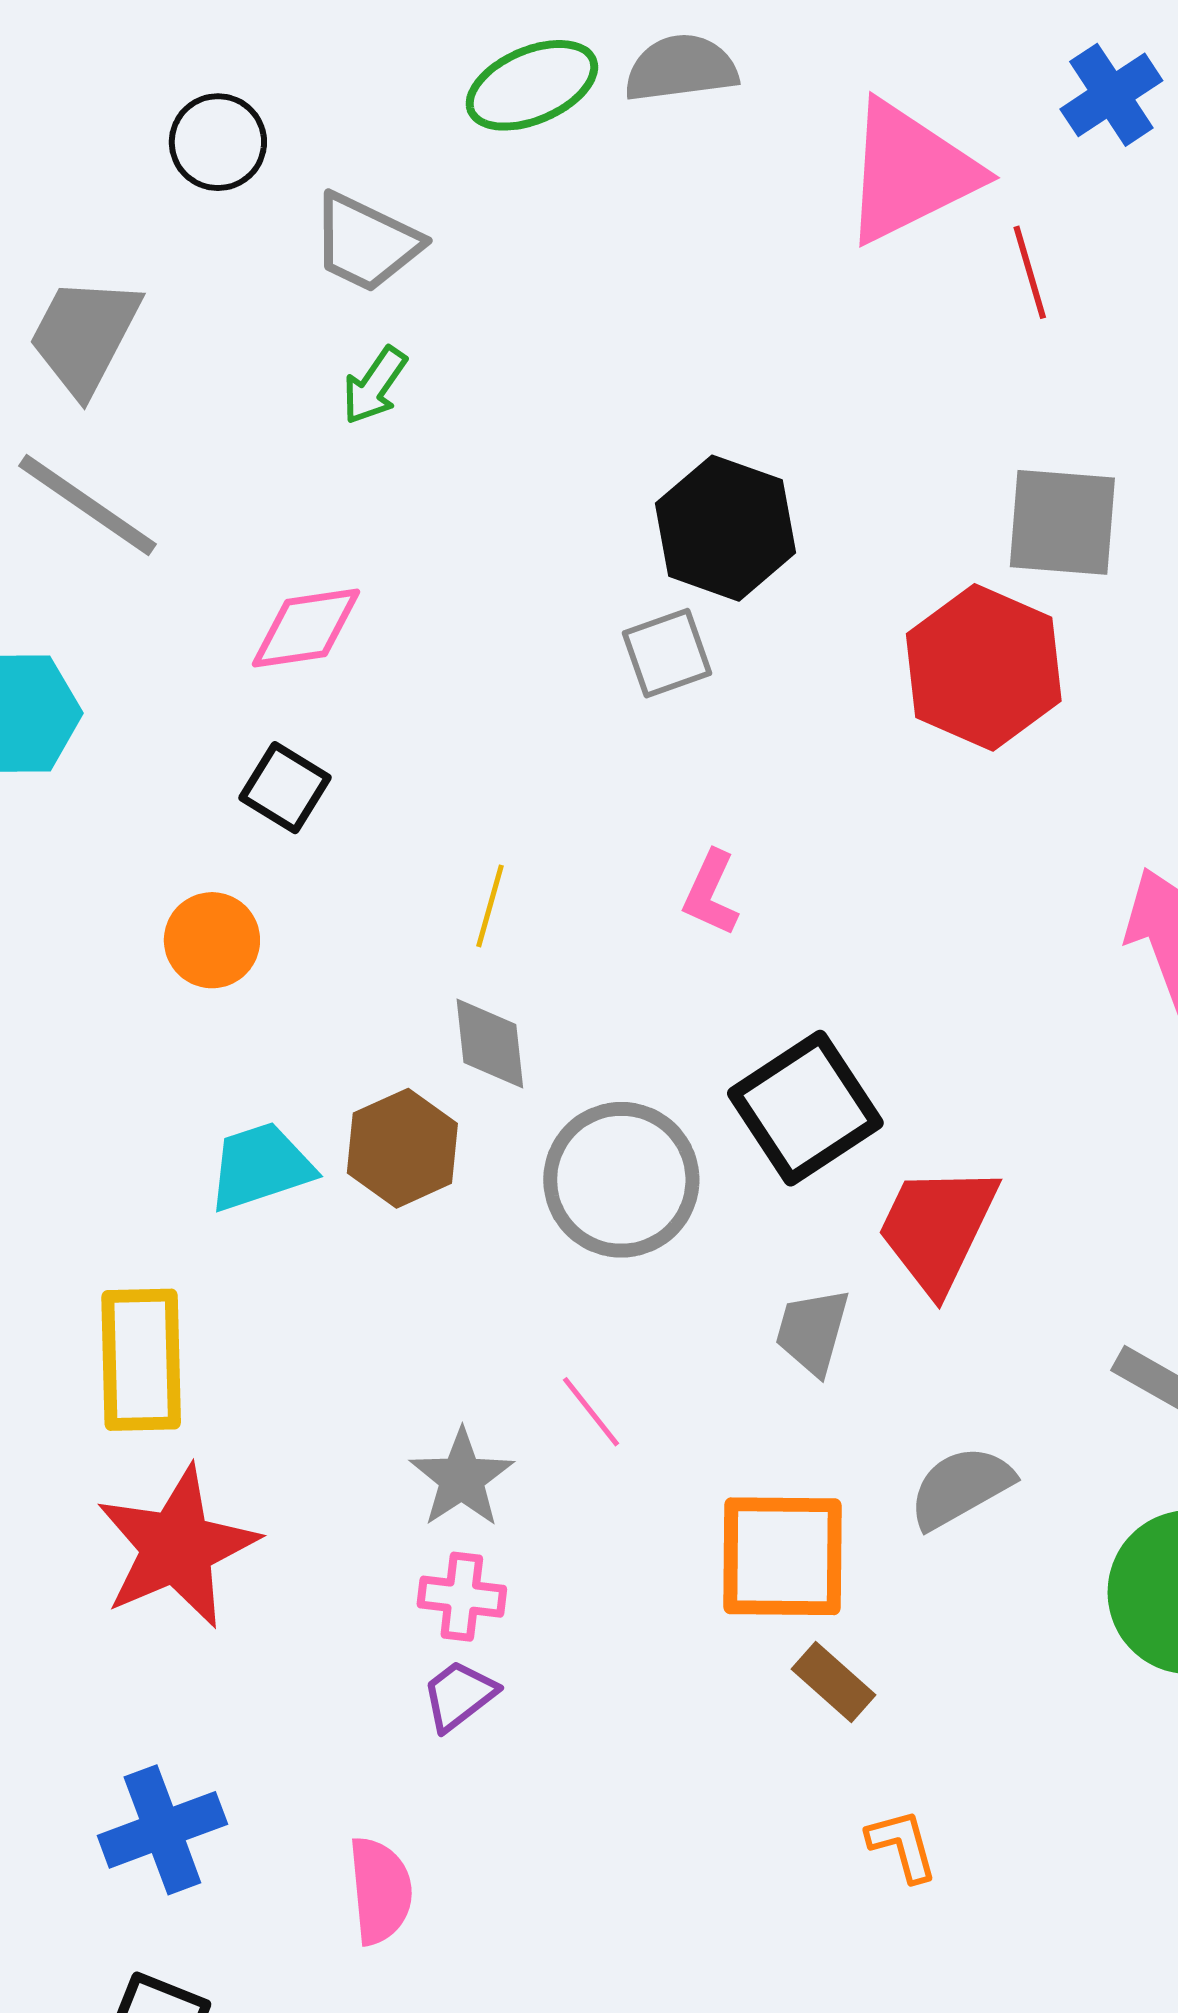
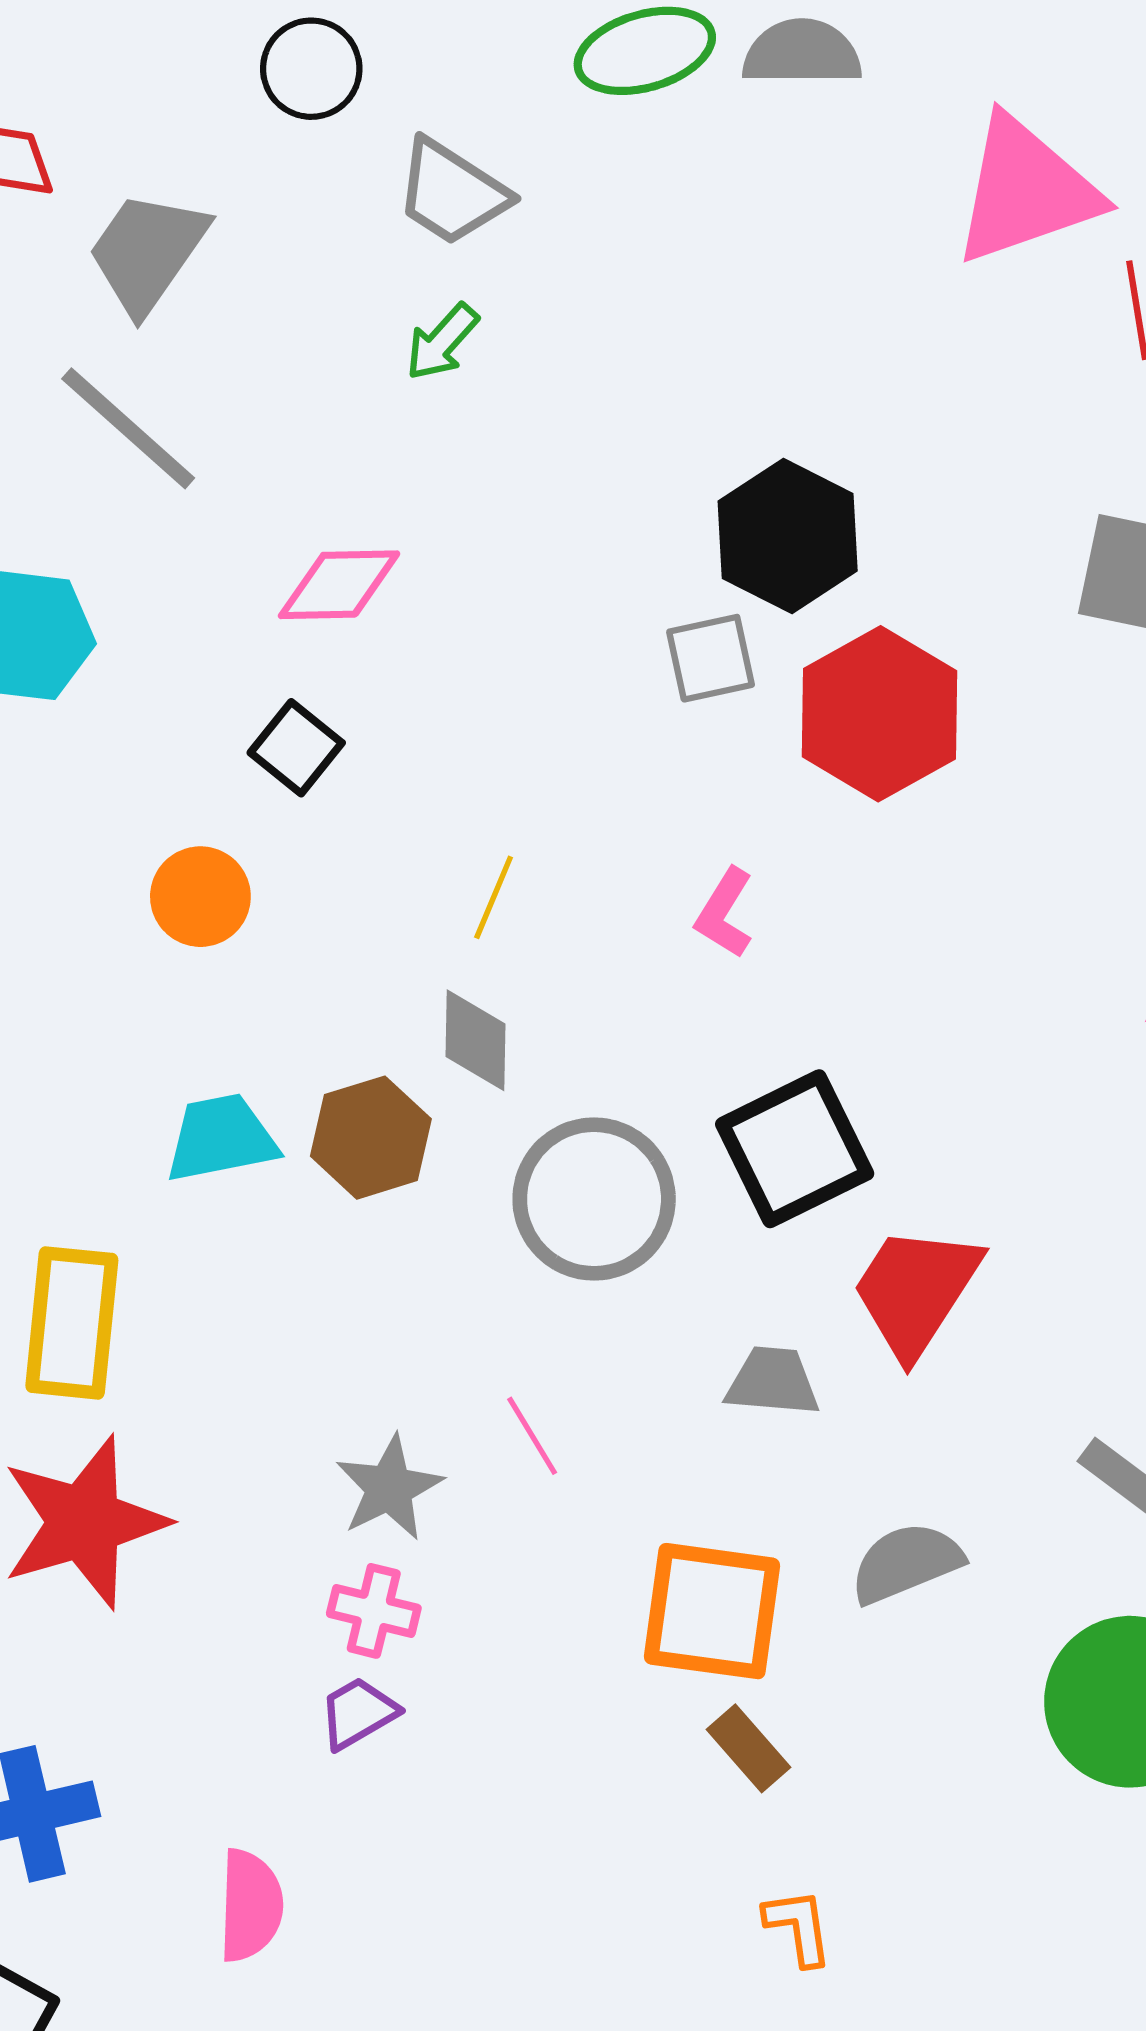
red hexagon: (984, 667) -> (879, 714), moved
gray trapezoid: (812, 1331) -> (773, 1382), turned 72

